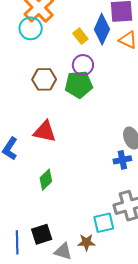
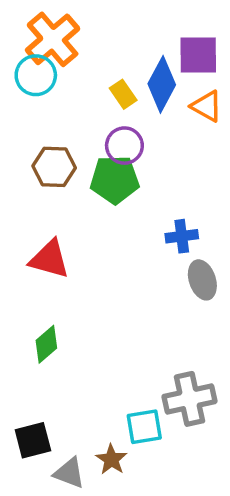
blue cross: (122, 160) -> (182, 236), moved
brown star: (86, 242) -> (111, 459), turned 30

